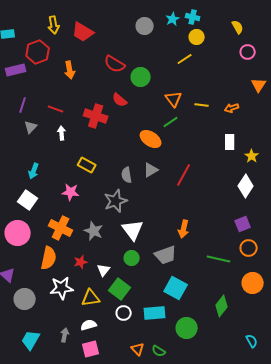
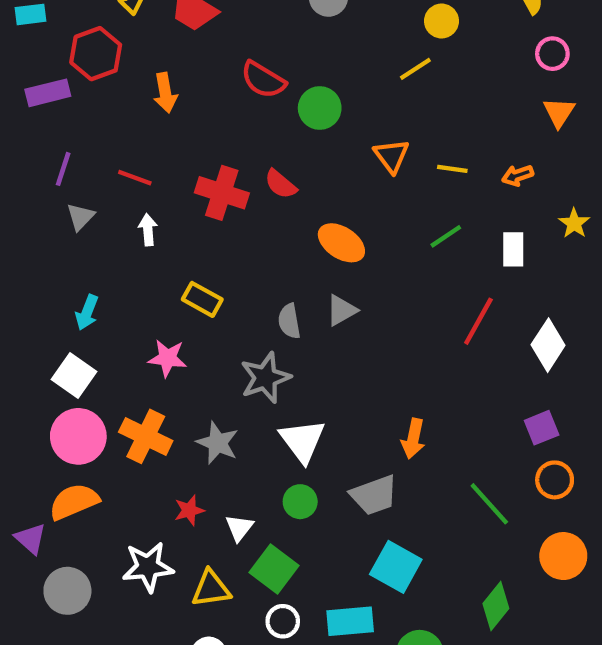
orange triangle: (259, 85) -> (559, 112), moved
red semicircle: (120, 100) -> (281, 184), moved
green line: (171, 122) -> (446, 236), moved
yellow star: (252, 156) -> (574, 223), moved
red line: (184, 175) -> (478, 321), moved
pink circle: (18, 233) -> (78, 436), moved
orange semicircle: (49, 258) -> (74, 502), moved, turned -125
green line: (219, 259) -> (489, 504), turned 35

